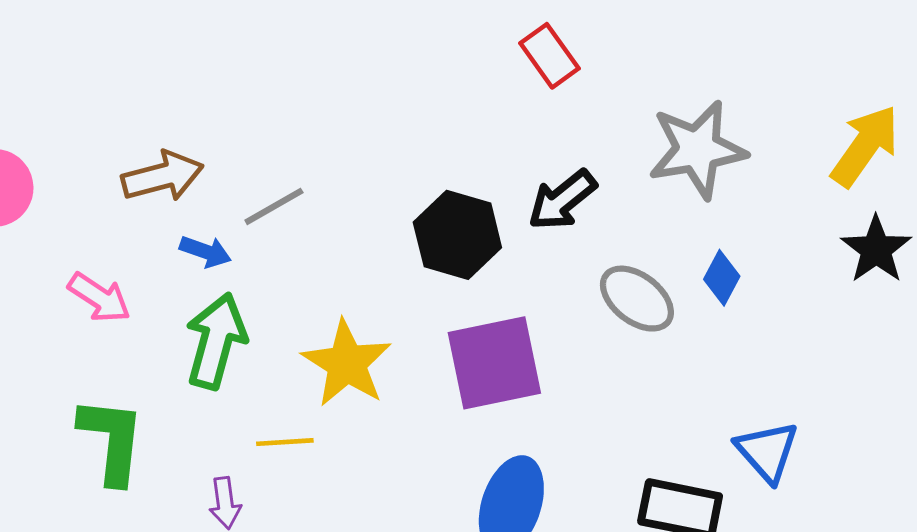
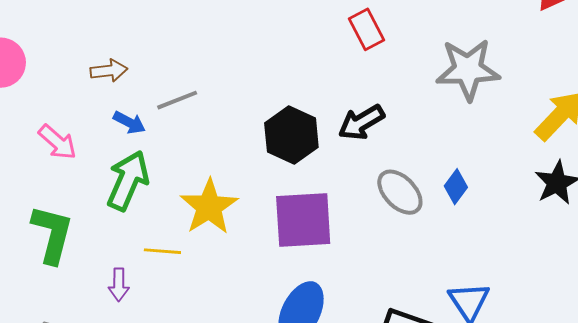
gray star: (697, 149) -> (468, 70), moved
brown arrow: (162, 176) -> (109, 71), size x0.7

